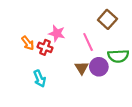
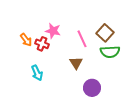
brown square: (107, 19) -> (105, 33), moved
purple circle: (99, 67) -> (92, 88), moved

